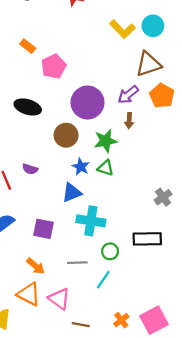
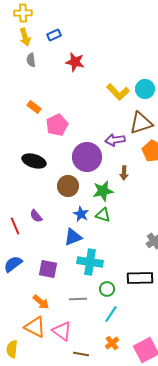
purple arrow: (128, 95) -> (115, 140), moved, turned 30
purple semicircle: (30, 169) -> (36, 216), turned 32
cyan line: (103, 280) -> (111, 314), moved
orange cross: (121, 320) -> (112, 343), moved

